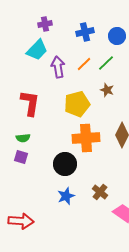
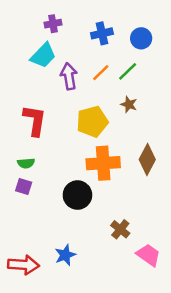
blue star: (66, 196) -> (65, 255), moved

